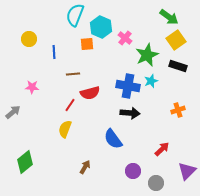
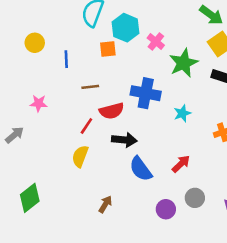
cyan star: (151, 81) -> (182, 113), moved
blue cross: (128, 86) -> (146, 93), moved
black arrow: (130, 113) -> (124, 140), moved
red arrow: (162, 149) -> (181, 164), moved
gray circle: (156, 183) -> (195, 198), moved

